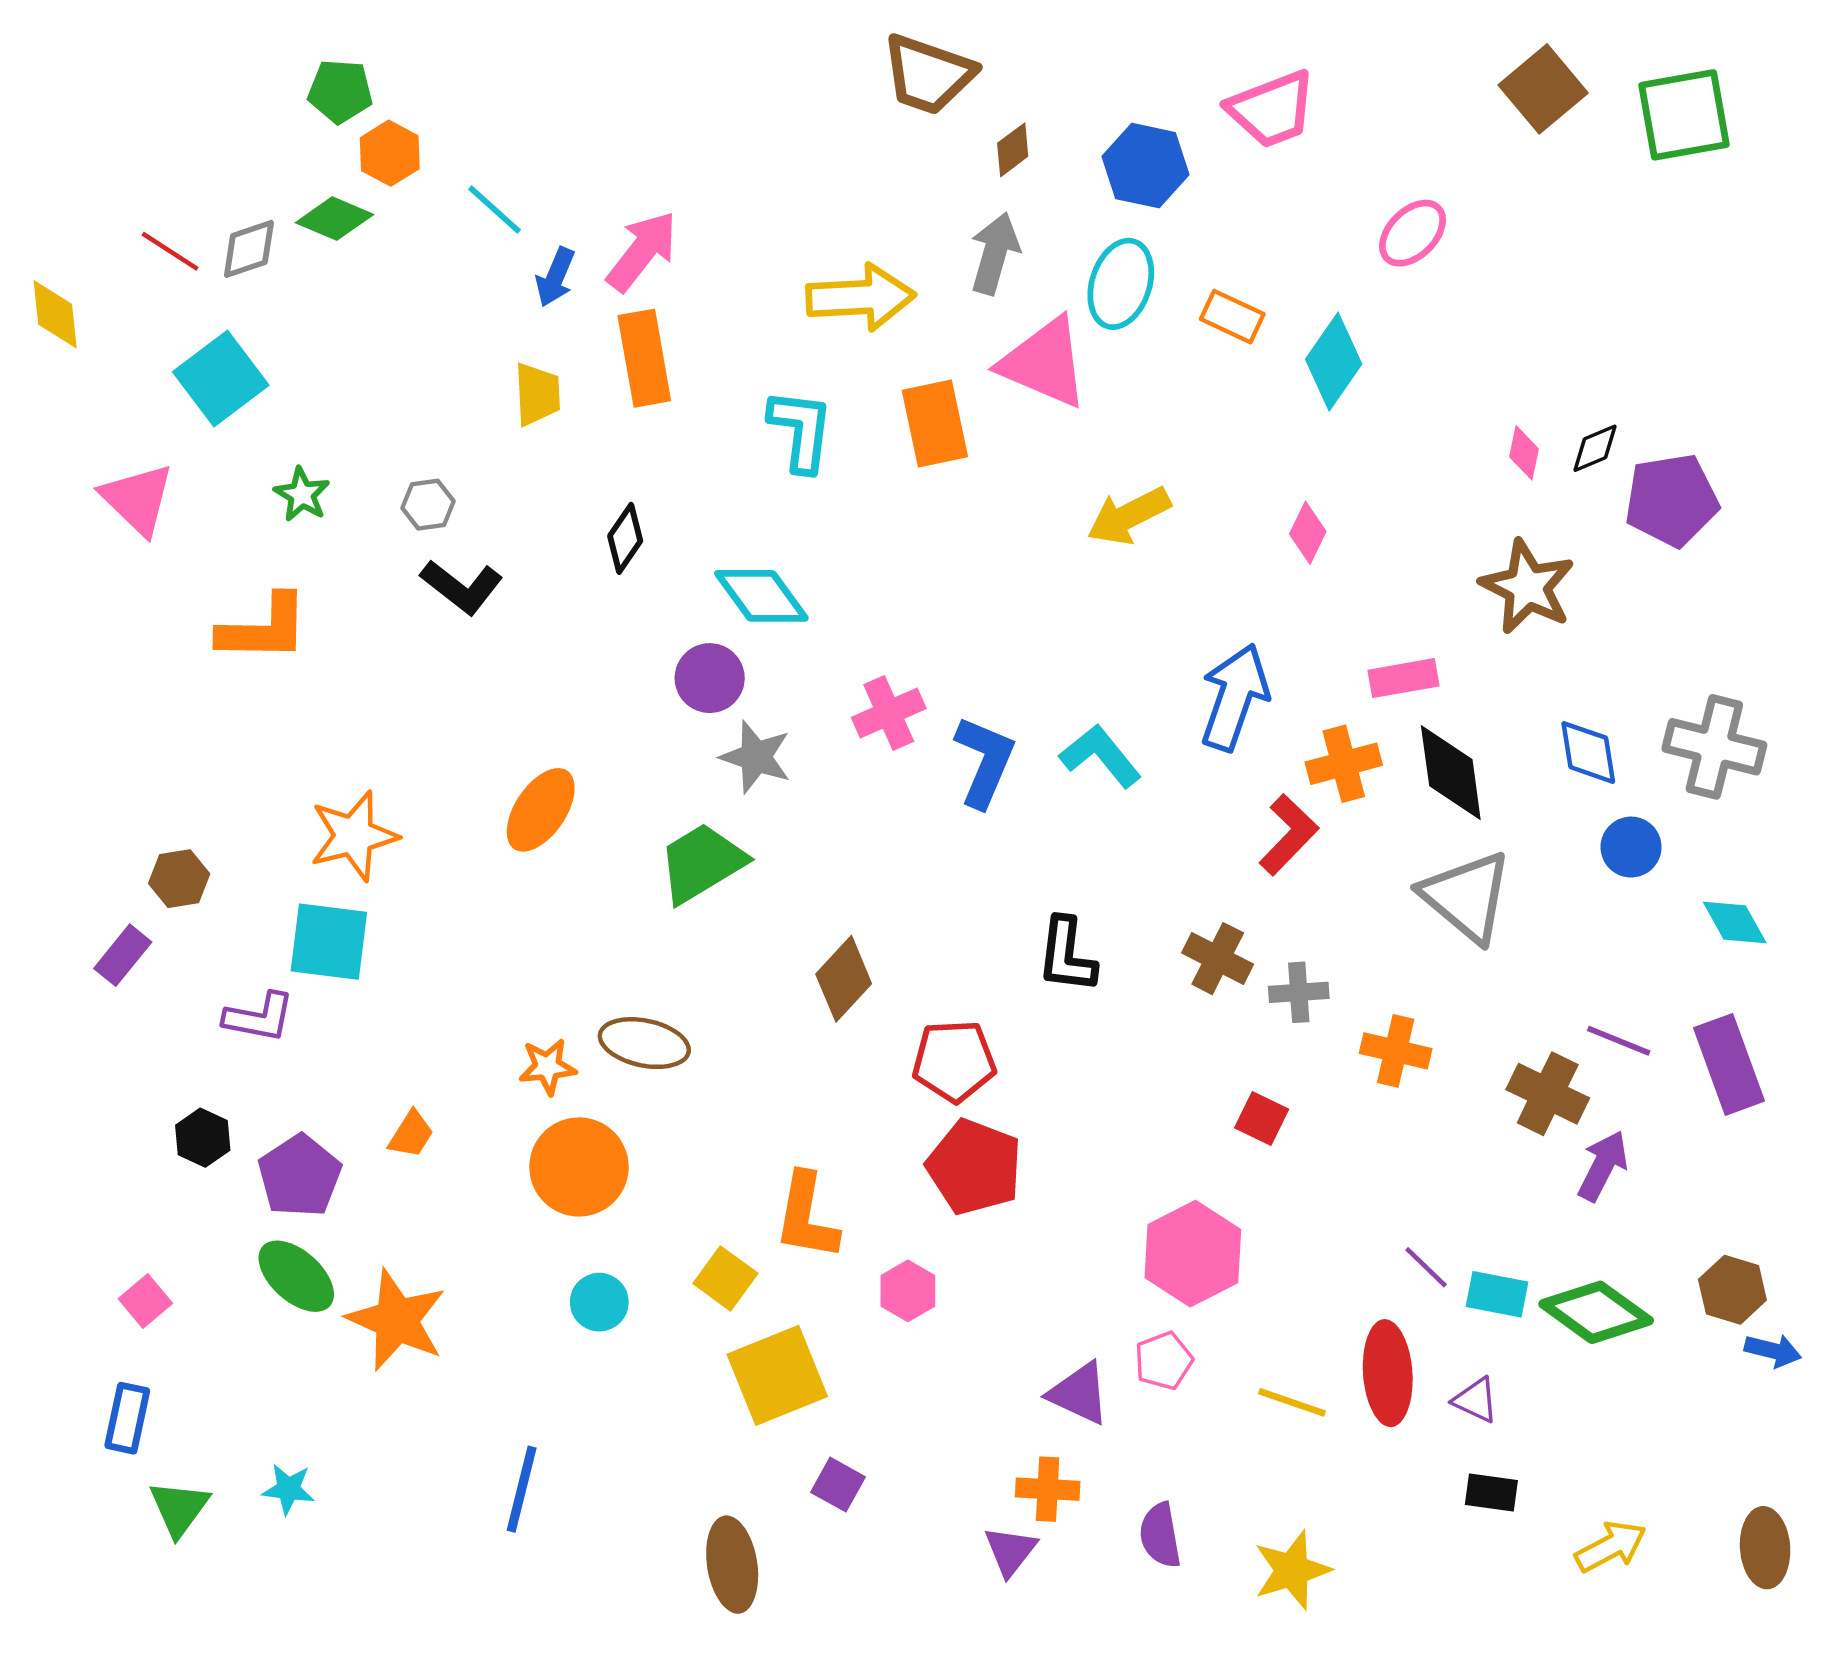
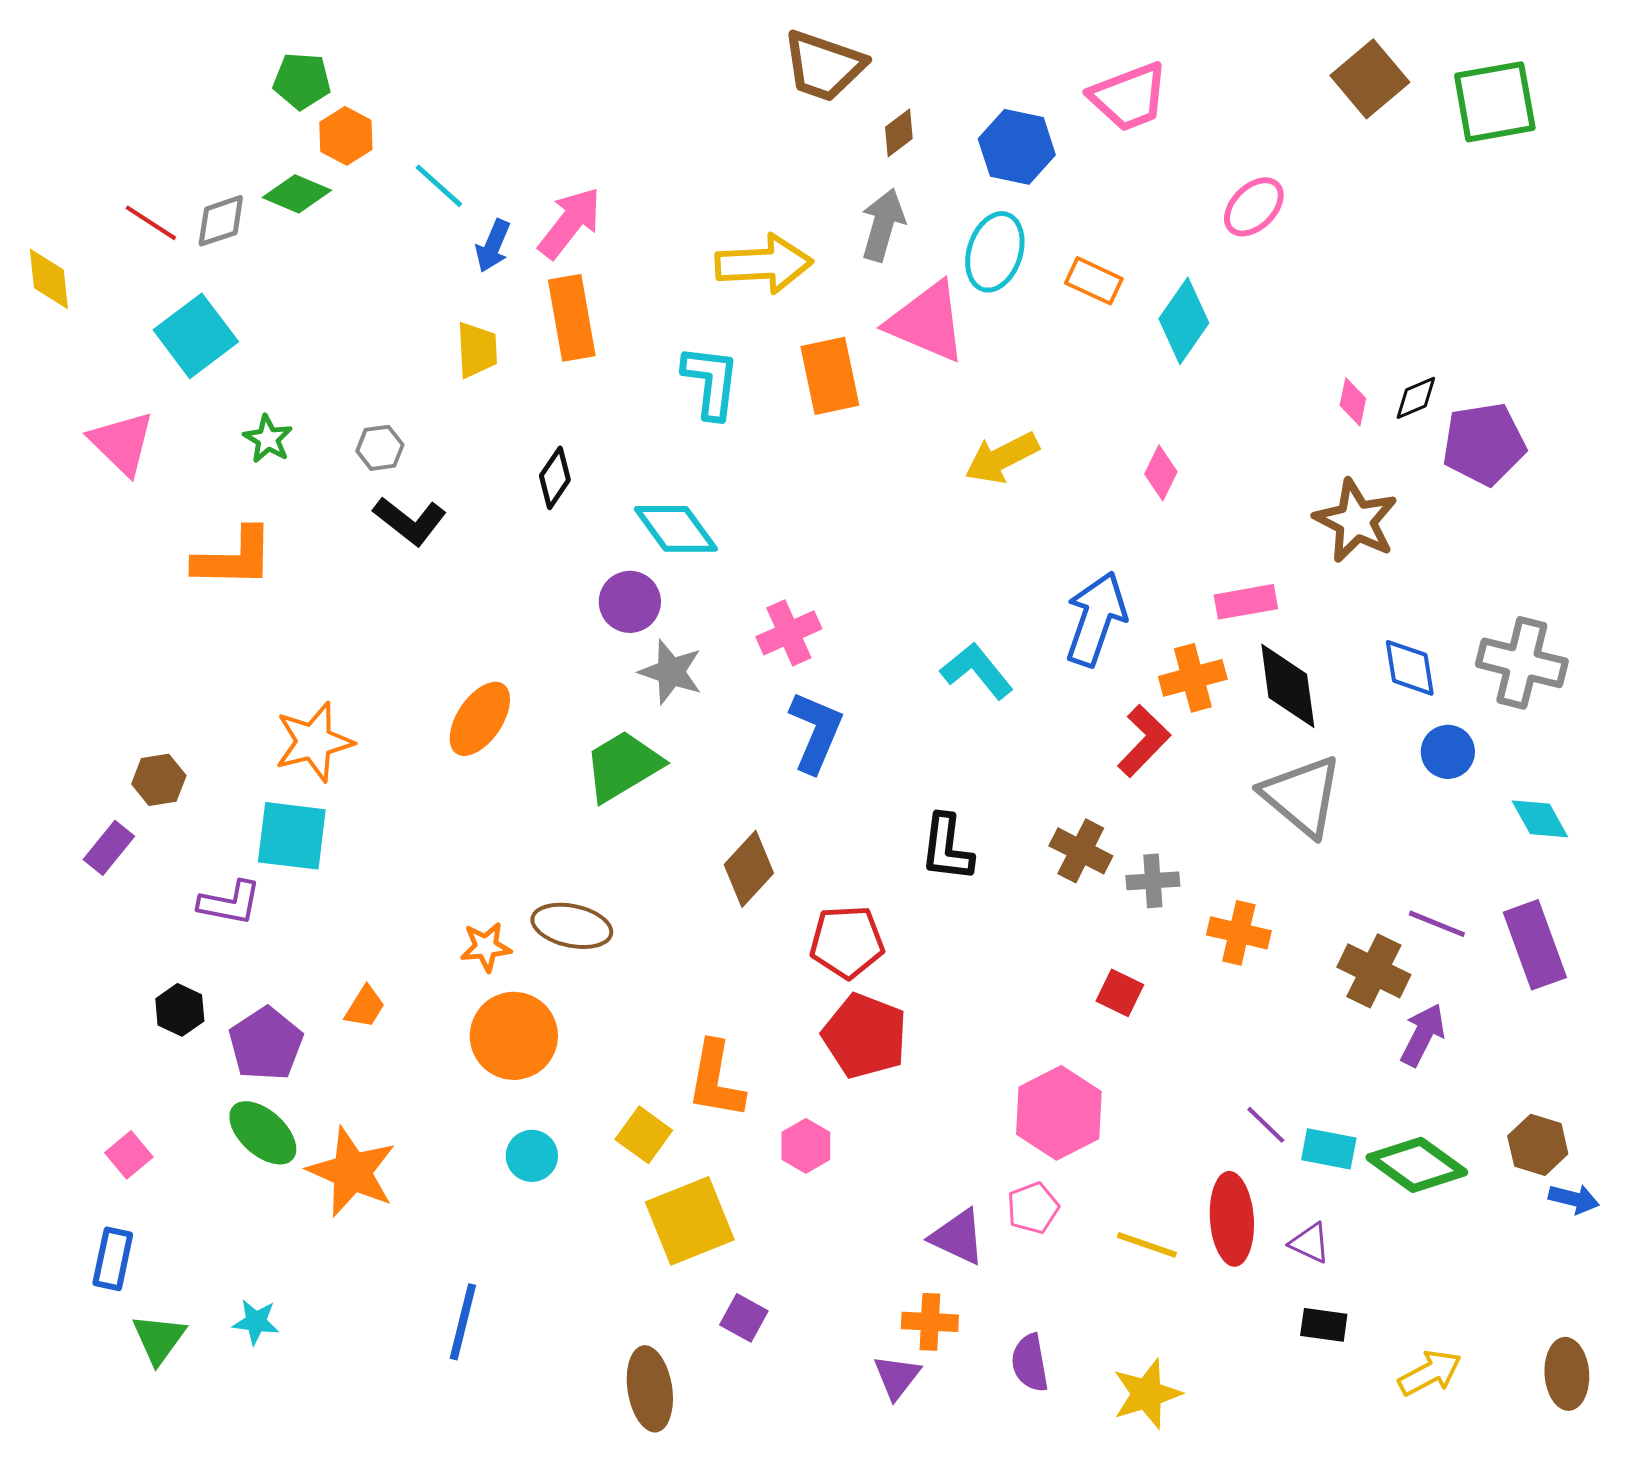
blue L-shape: (984, 761) -> (816, 732), moved

